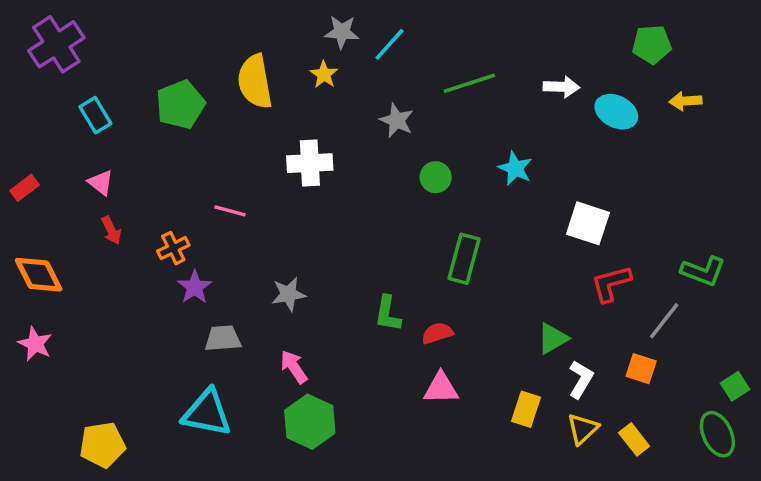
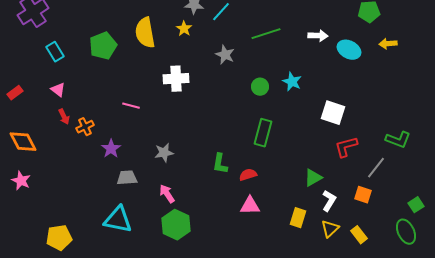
green circle: (436, 177) -> (260, 87), moved
orange cross: (173, 248) -> (85, 127), moved

